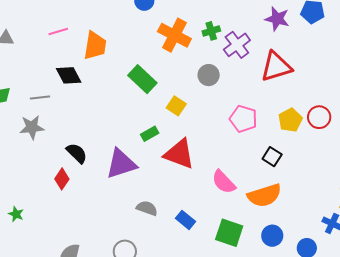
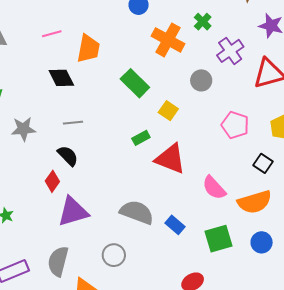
green cross: (211, 31) -> (203, 22), moved, turned -30
gray line: (40, 97) -> (73, 123), moved
purple triangle: (121, 164) -> (73, 212), moved
gray semicircle: (147, 208) -> (137, 212), size x1.6
green square: (229, 233) -> (219, 239), turned -36

